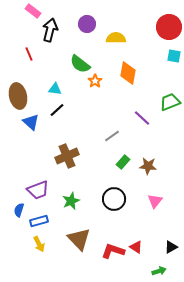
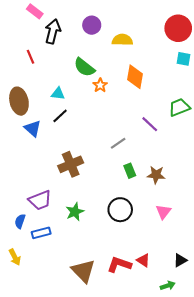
green rectangle: (123, 162) -> (130, 171), turned -64
brown triangle: (79, 239) -> (83, 271), moved
yellow arrow: (39, 244) -> (15, 257), moved

